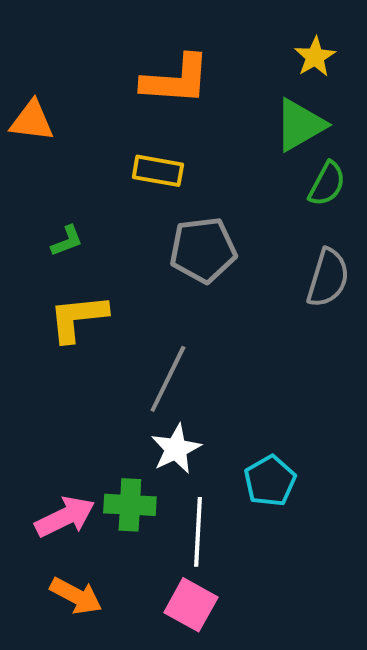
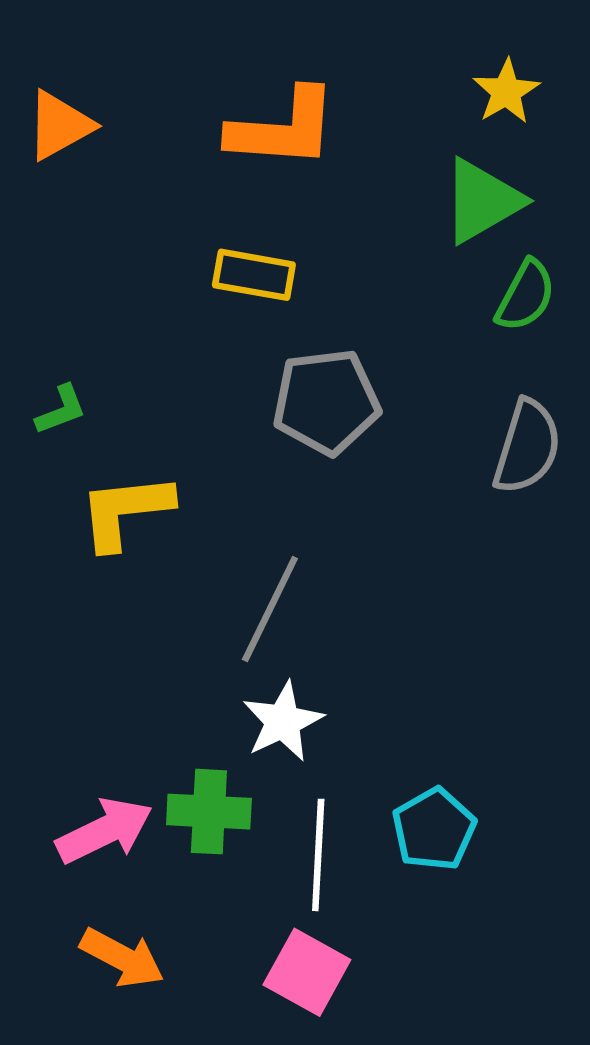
orange triangle: (32, 121) -> (59, 125), moved, turned -36
green L-shape: (67, 241) -> (61, 410), moved
cyan pentagon: (270, 481) -> (434, 829), moved

